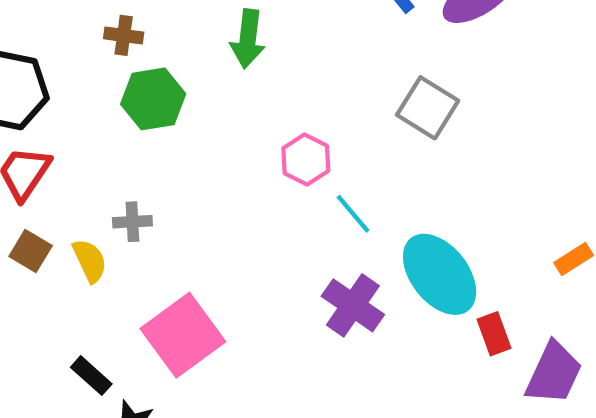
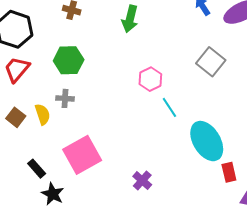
green hexagon: (153, 99) -> (69, 60), moved
brown square: (31, 251) -> (16, 117), moved
purple cross: (353, 305) -> (142, 181), moved, size x0.7

